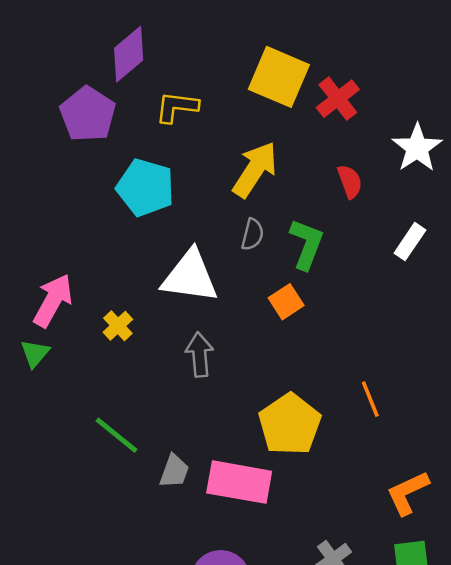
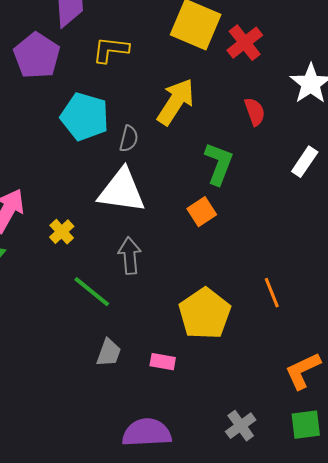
gray semicircle: (252, 234) -> (129, 139), moved
green line: (117, 435) -> (92, 292), moved
pink rectangle: (239, 482) -> (163, 362), size x0.5

